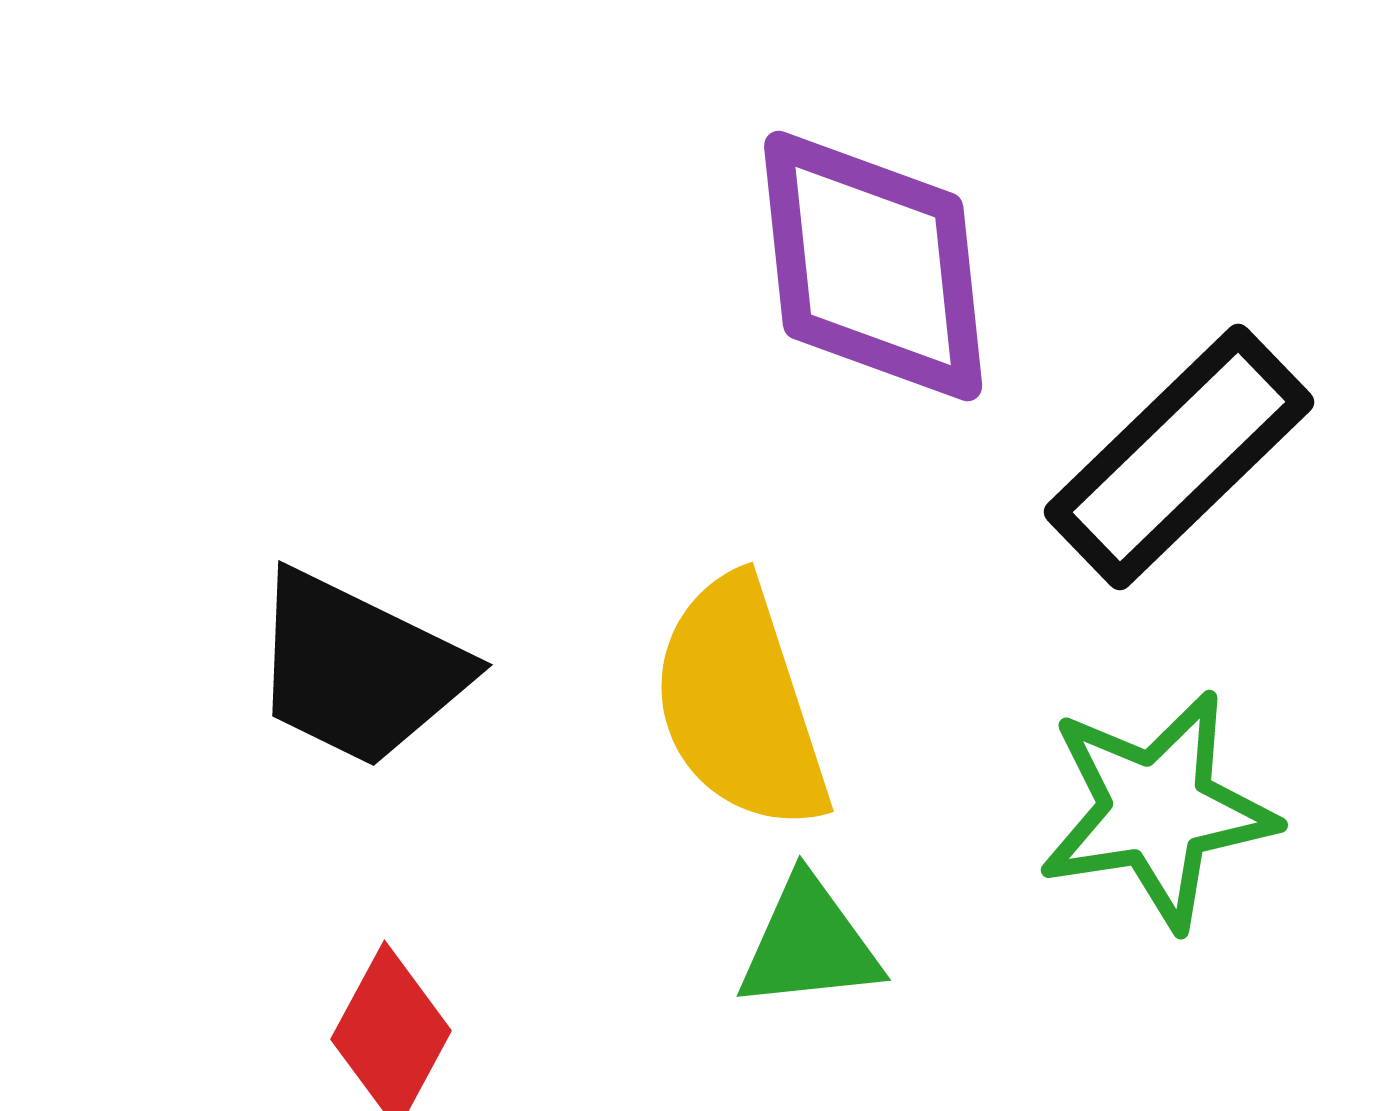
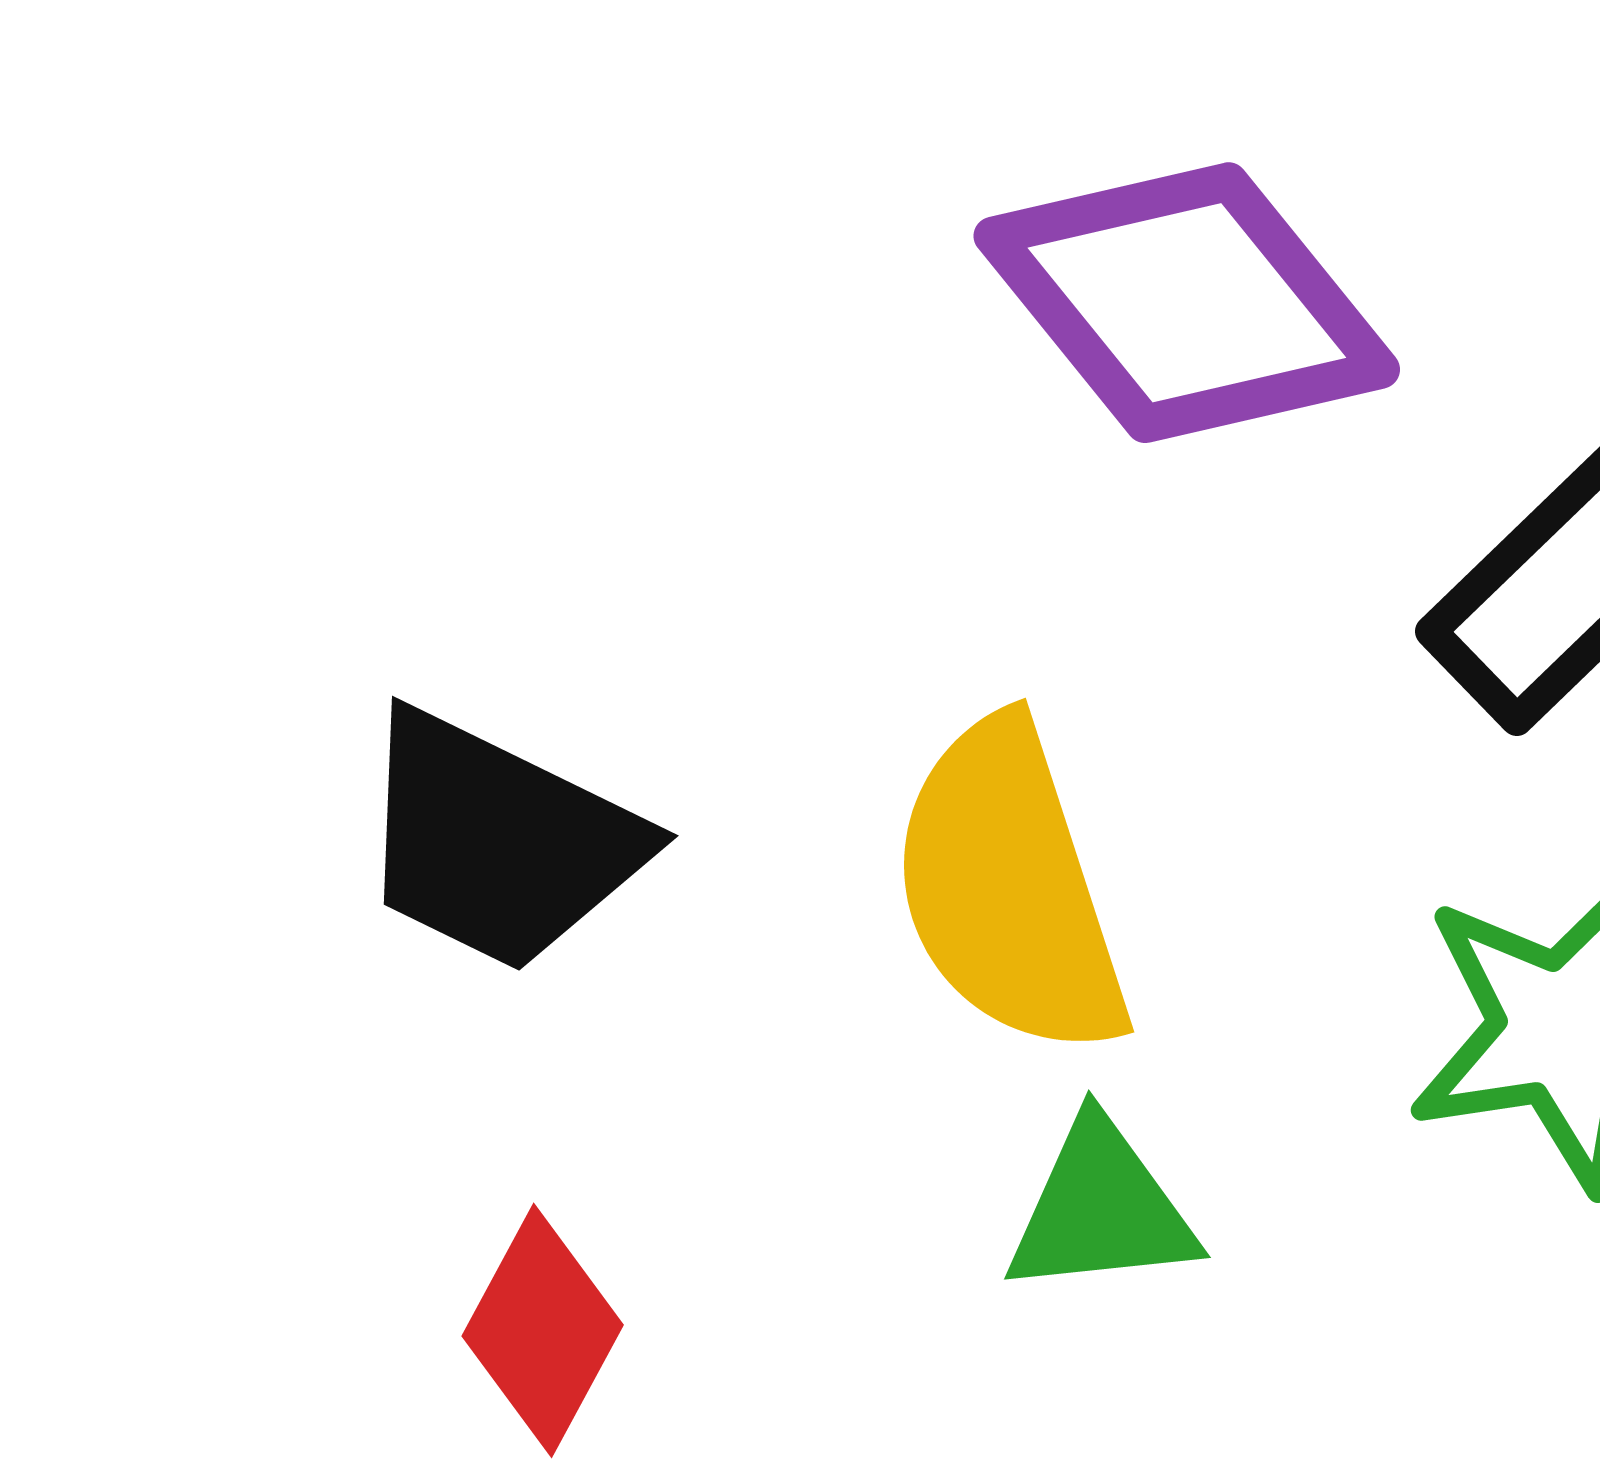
purple diamond: (873, 266) -> (1187, 303), turned -33

